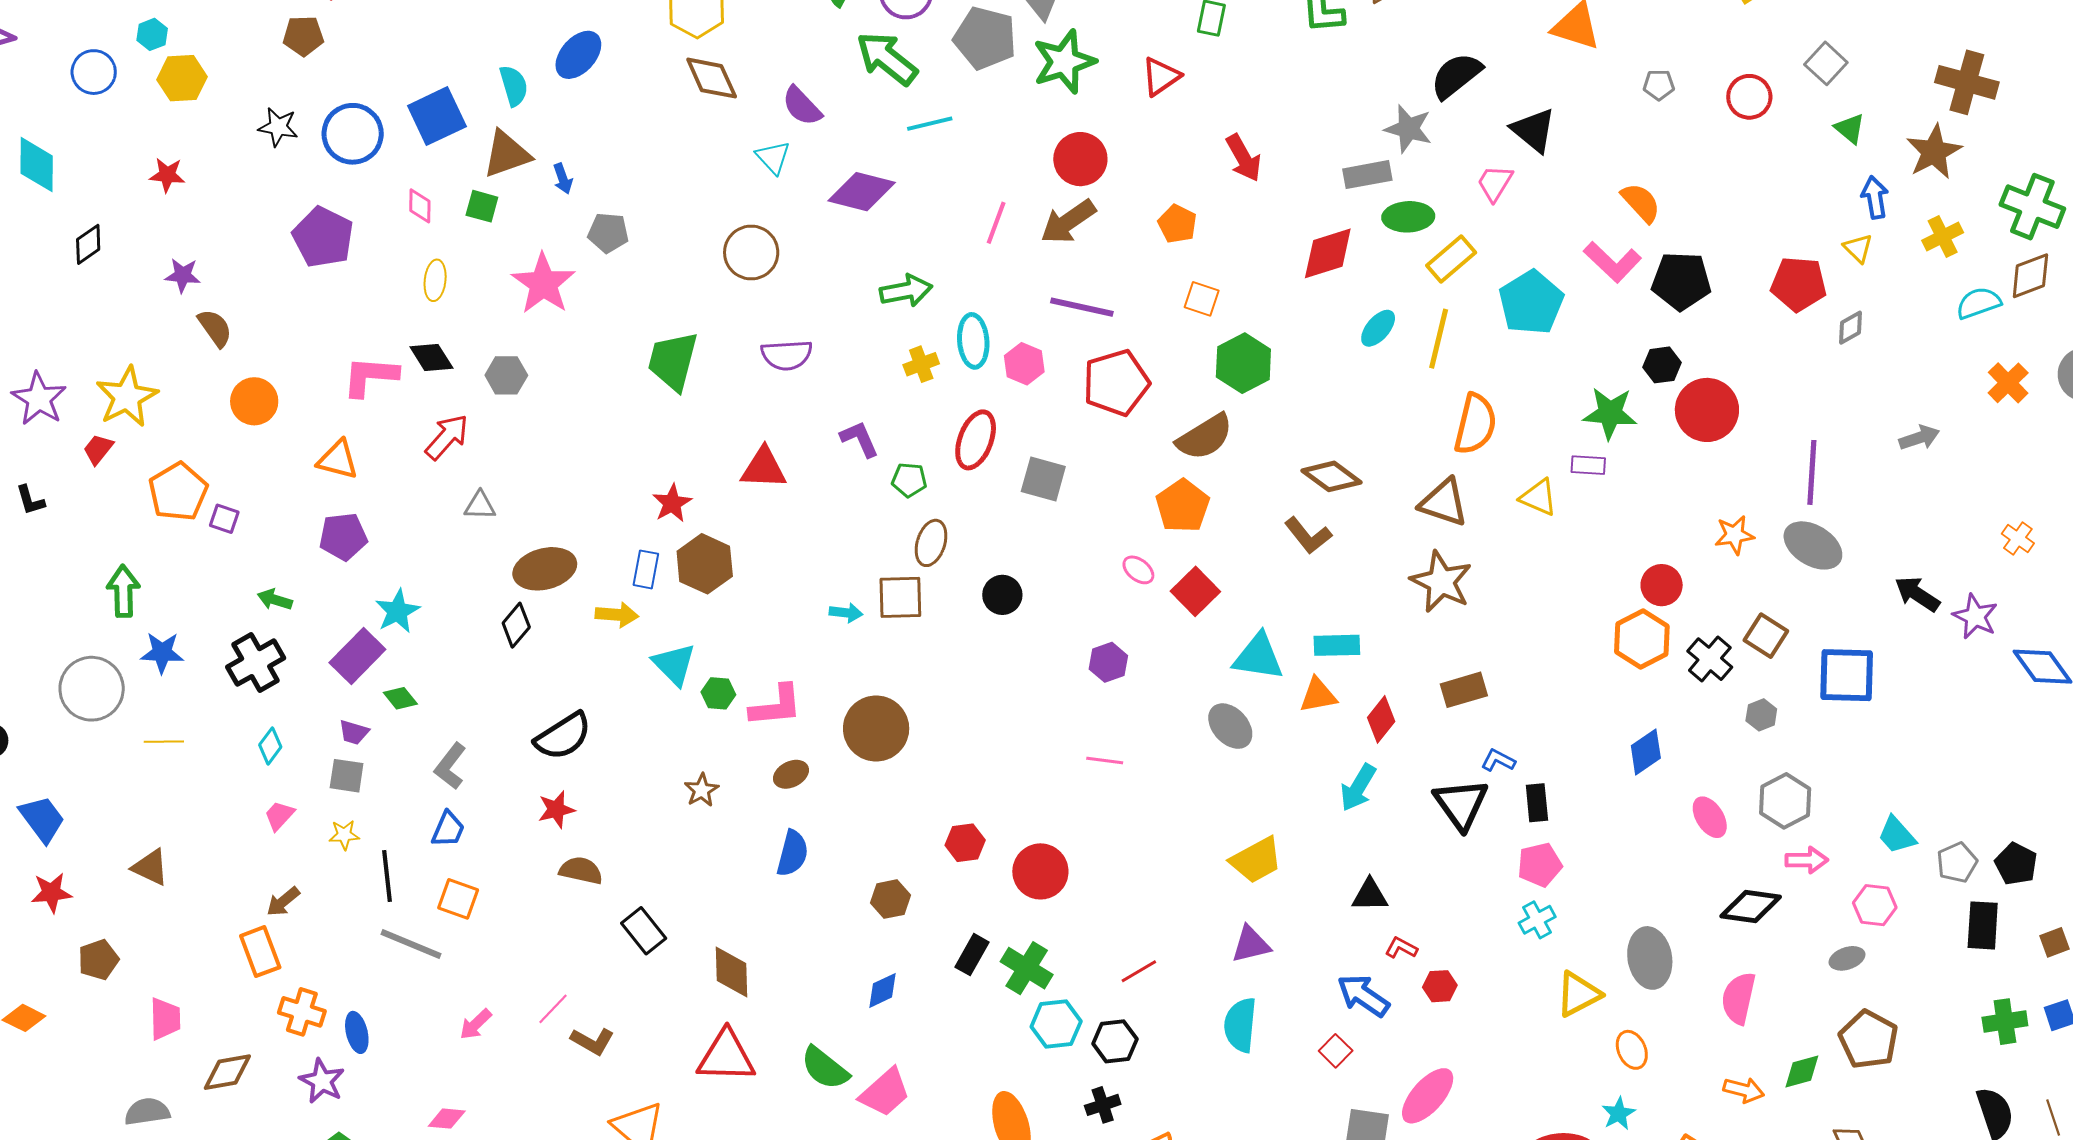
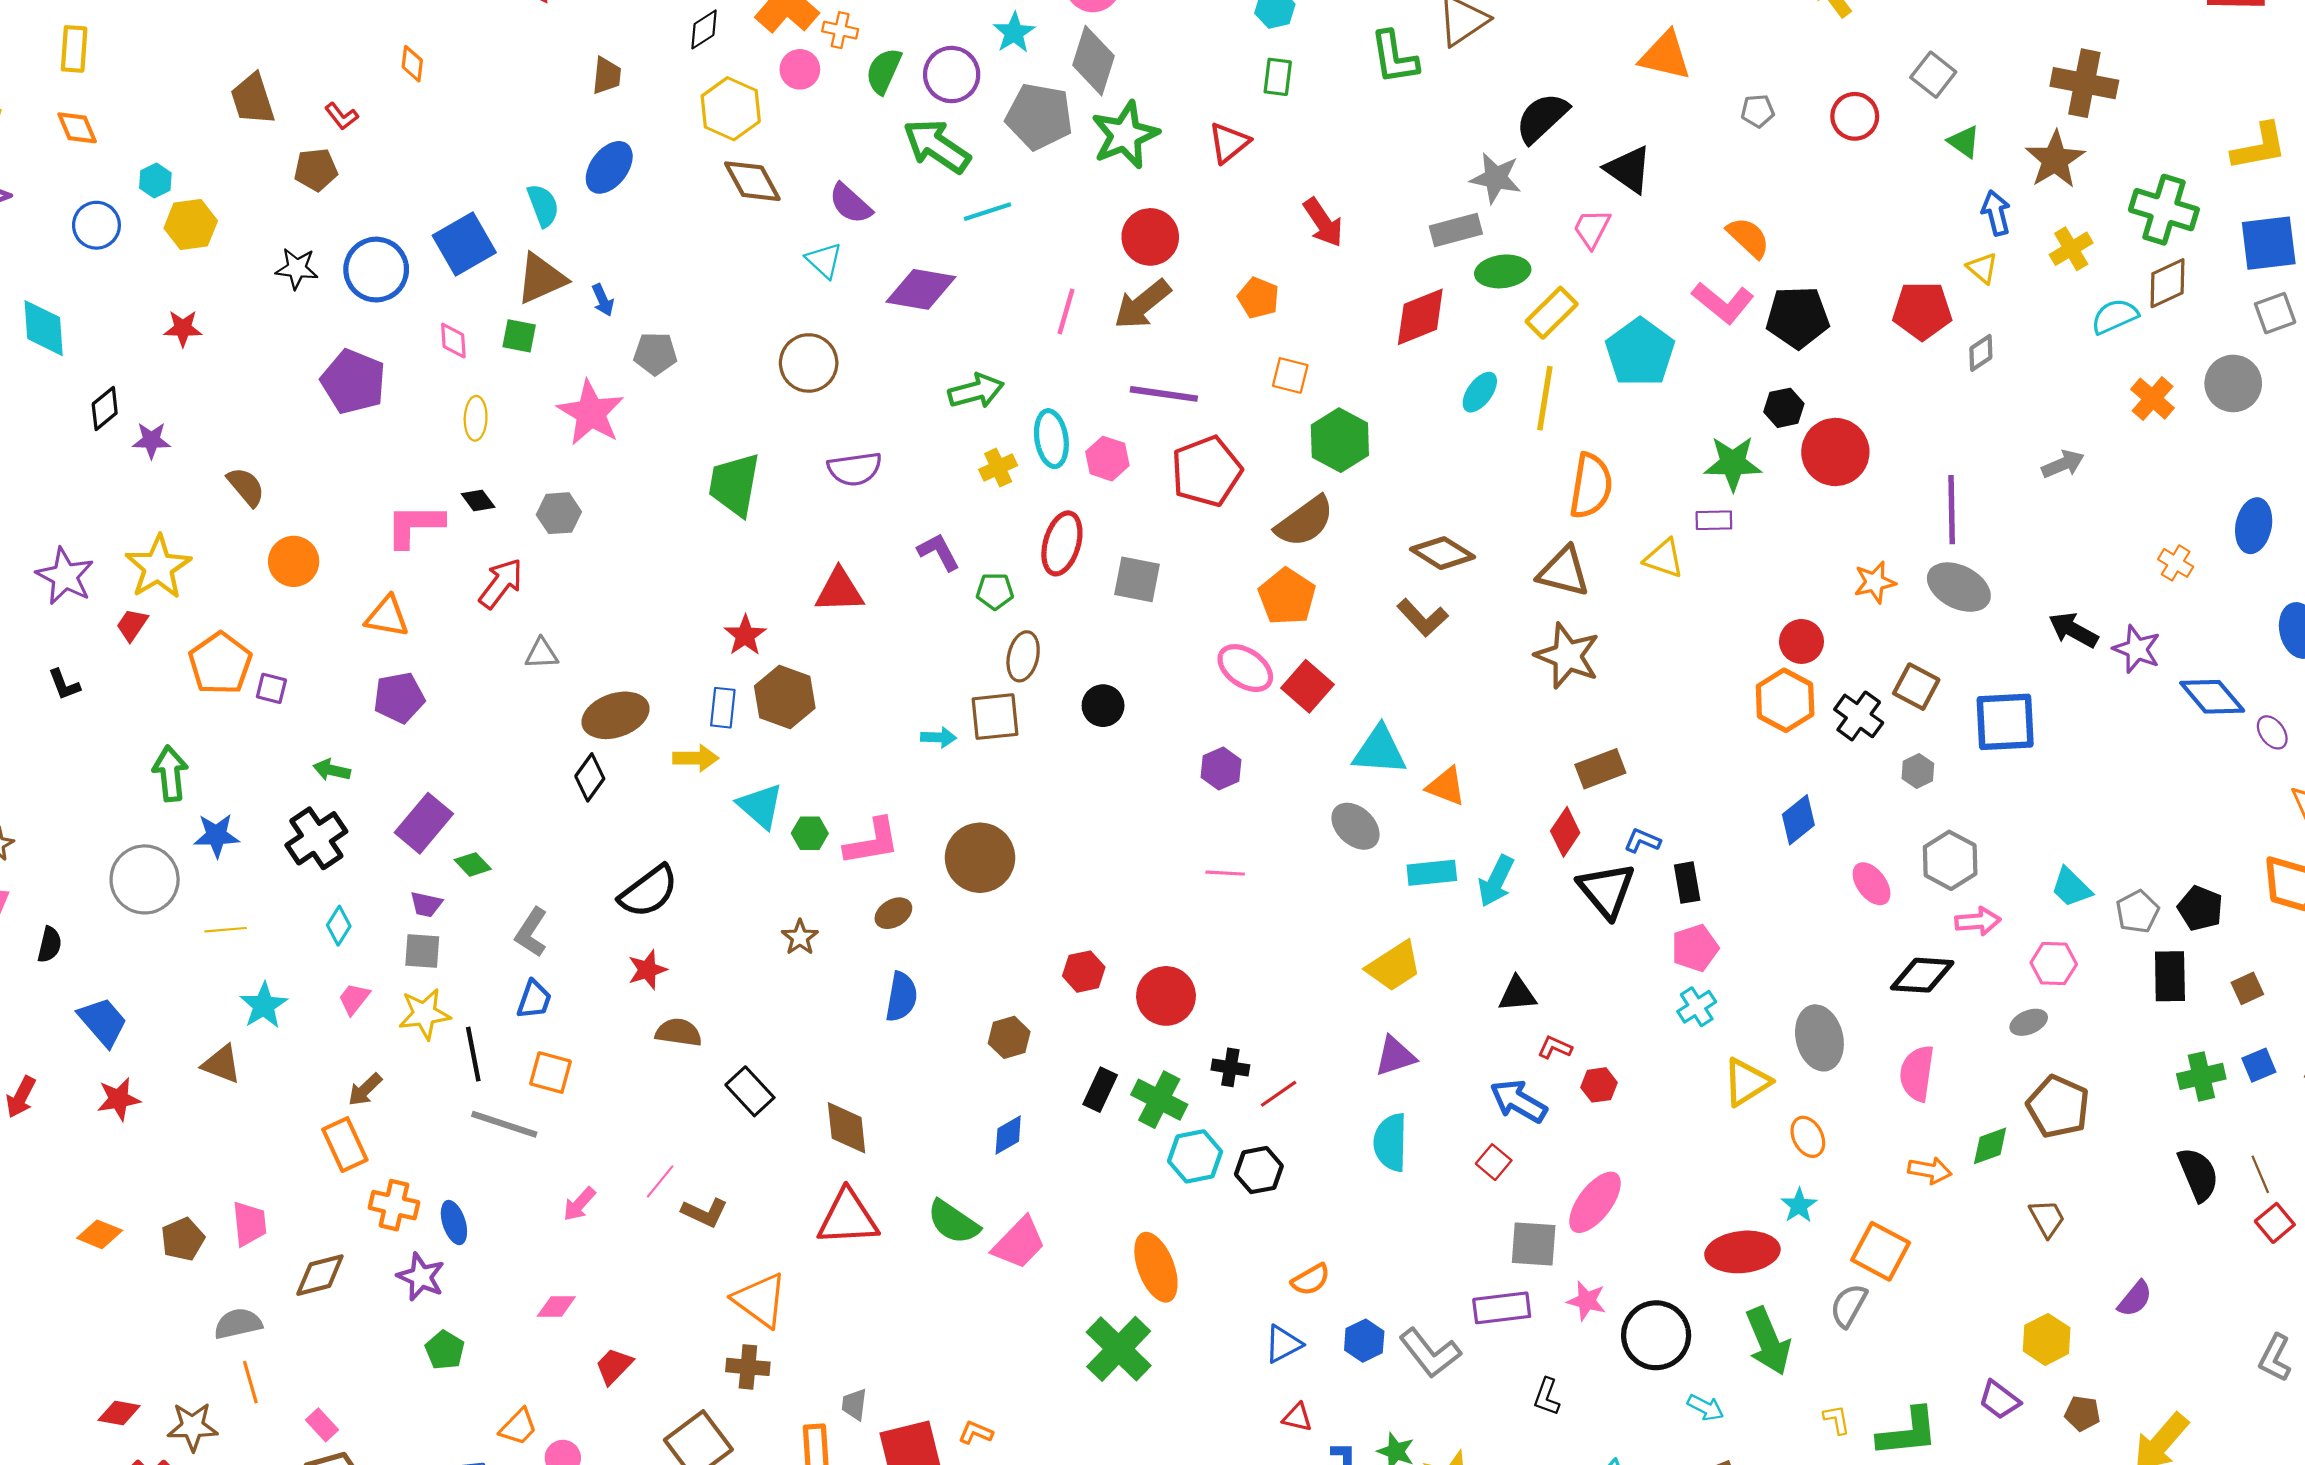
purple star: (183, 275) -> (151, 440), moved
black diamond: (431, 358) -> (478, 500), size x0.7
pink ellipse: (1138, 570) -> (1245, 668), size x1.6
cyan star: (397, 611) -> (264, 1005), moved
cyan rectangle: (1337, 645) -> (1432, 873), moved
orange triangle: (1318, 695) -> (1446, 786), turned 36
red diamond: (1381, 719) -> (1565, 832), moved
yellow star: (344, 835) -> (424, 1014), size x1.6
brown pentagon: (98, 960) -> (183, 1239), moved
black cross: (1103, 1105) -> (1230, 1067), moved, turned 32

